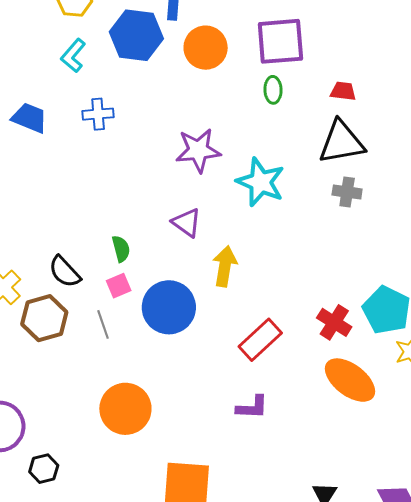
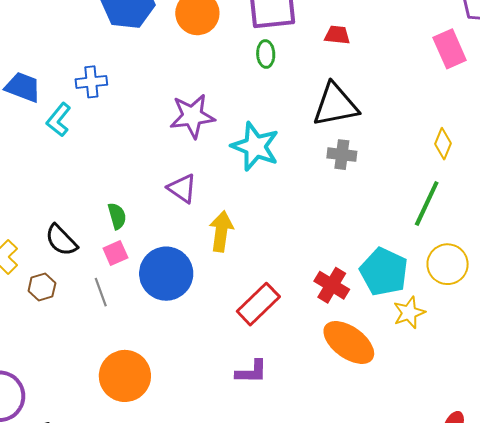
cyan L-shape: (73, 56) -> (59, 120), moved
red trapezoid: (343, 91) -> (337, 35), moved
brown hexagon: (44, 318) -> (42, 287), size x0.6

